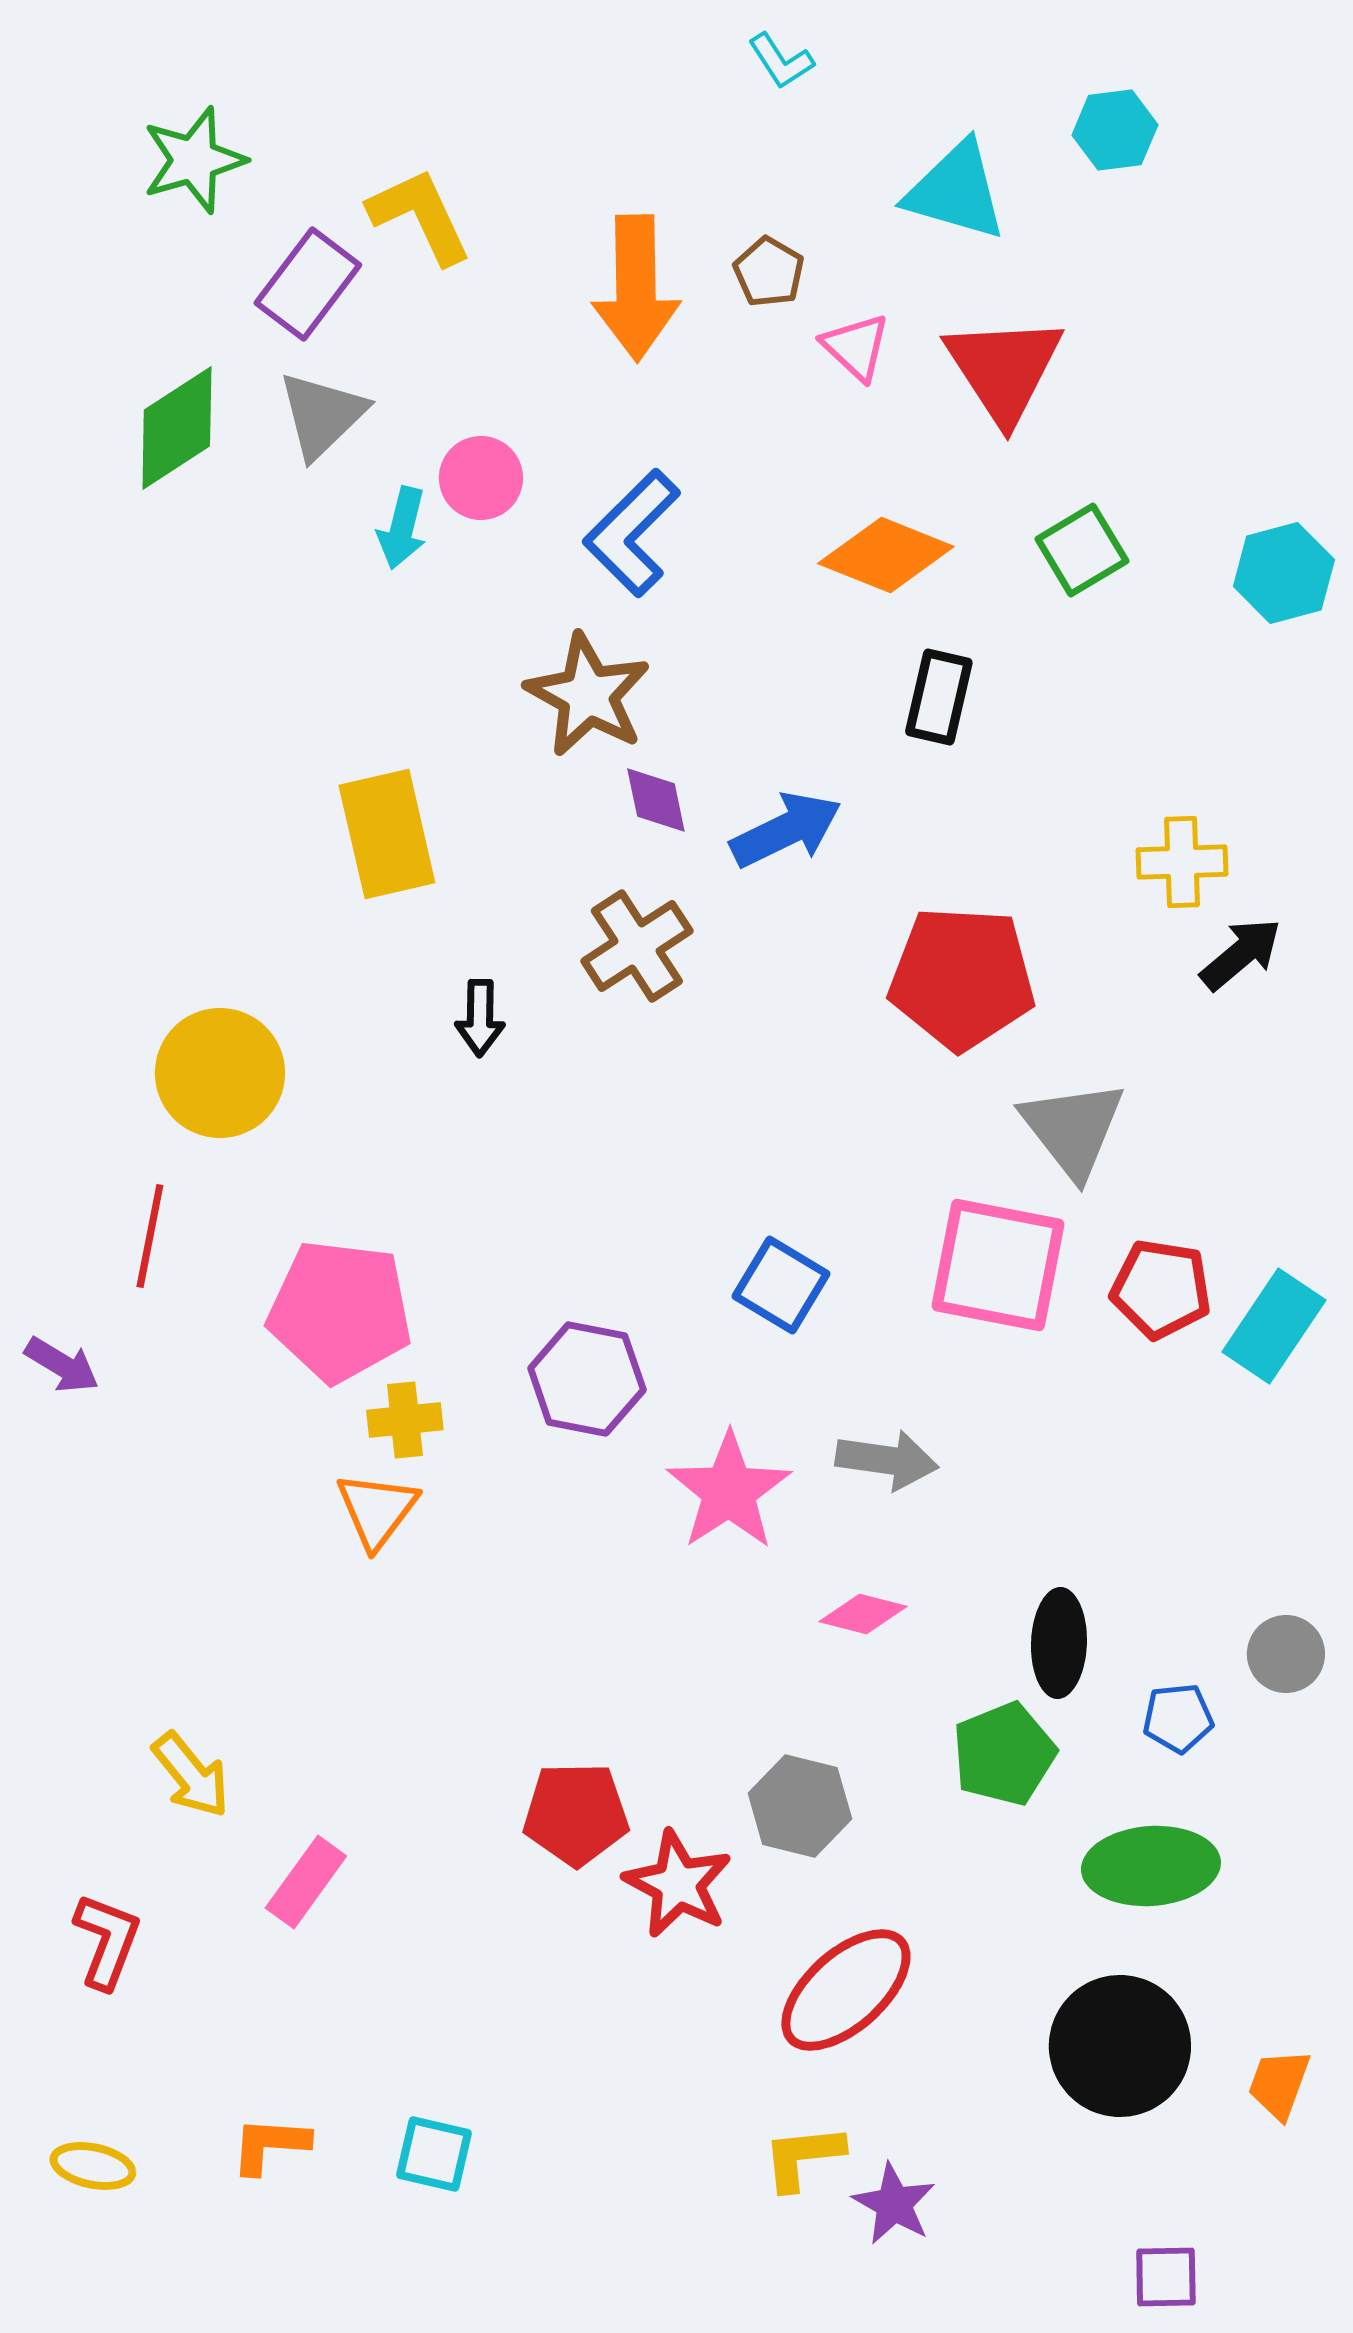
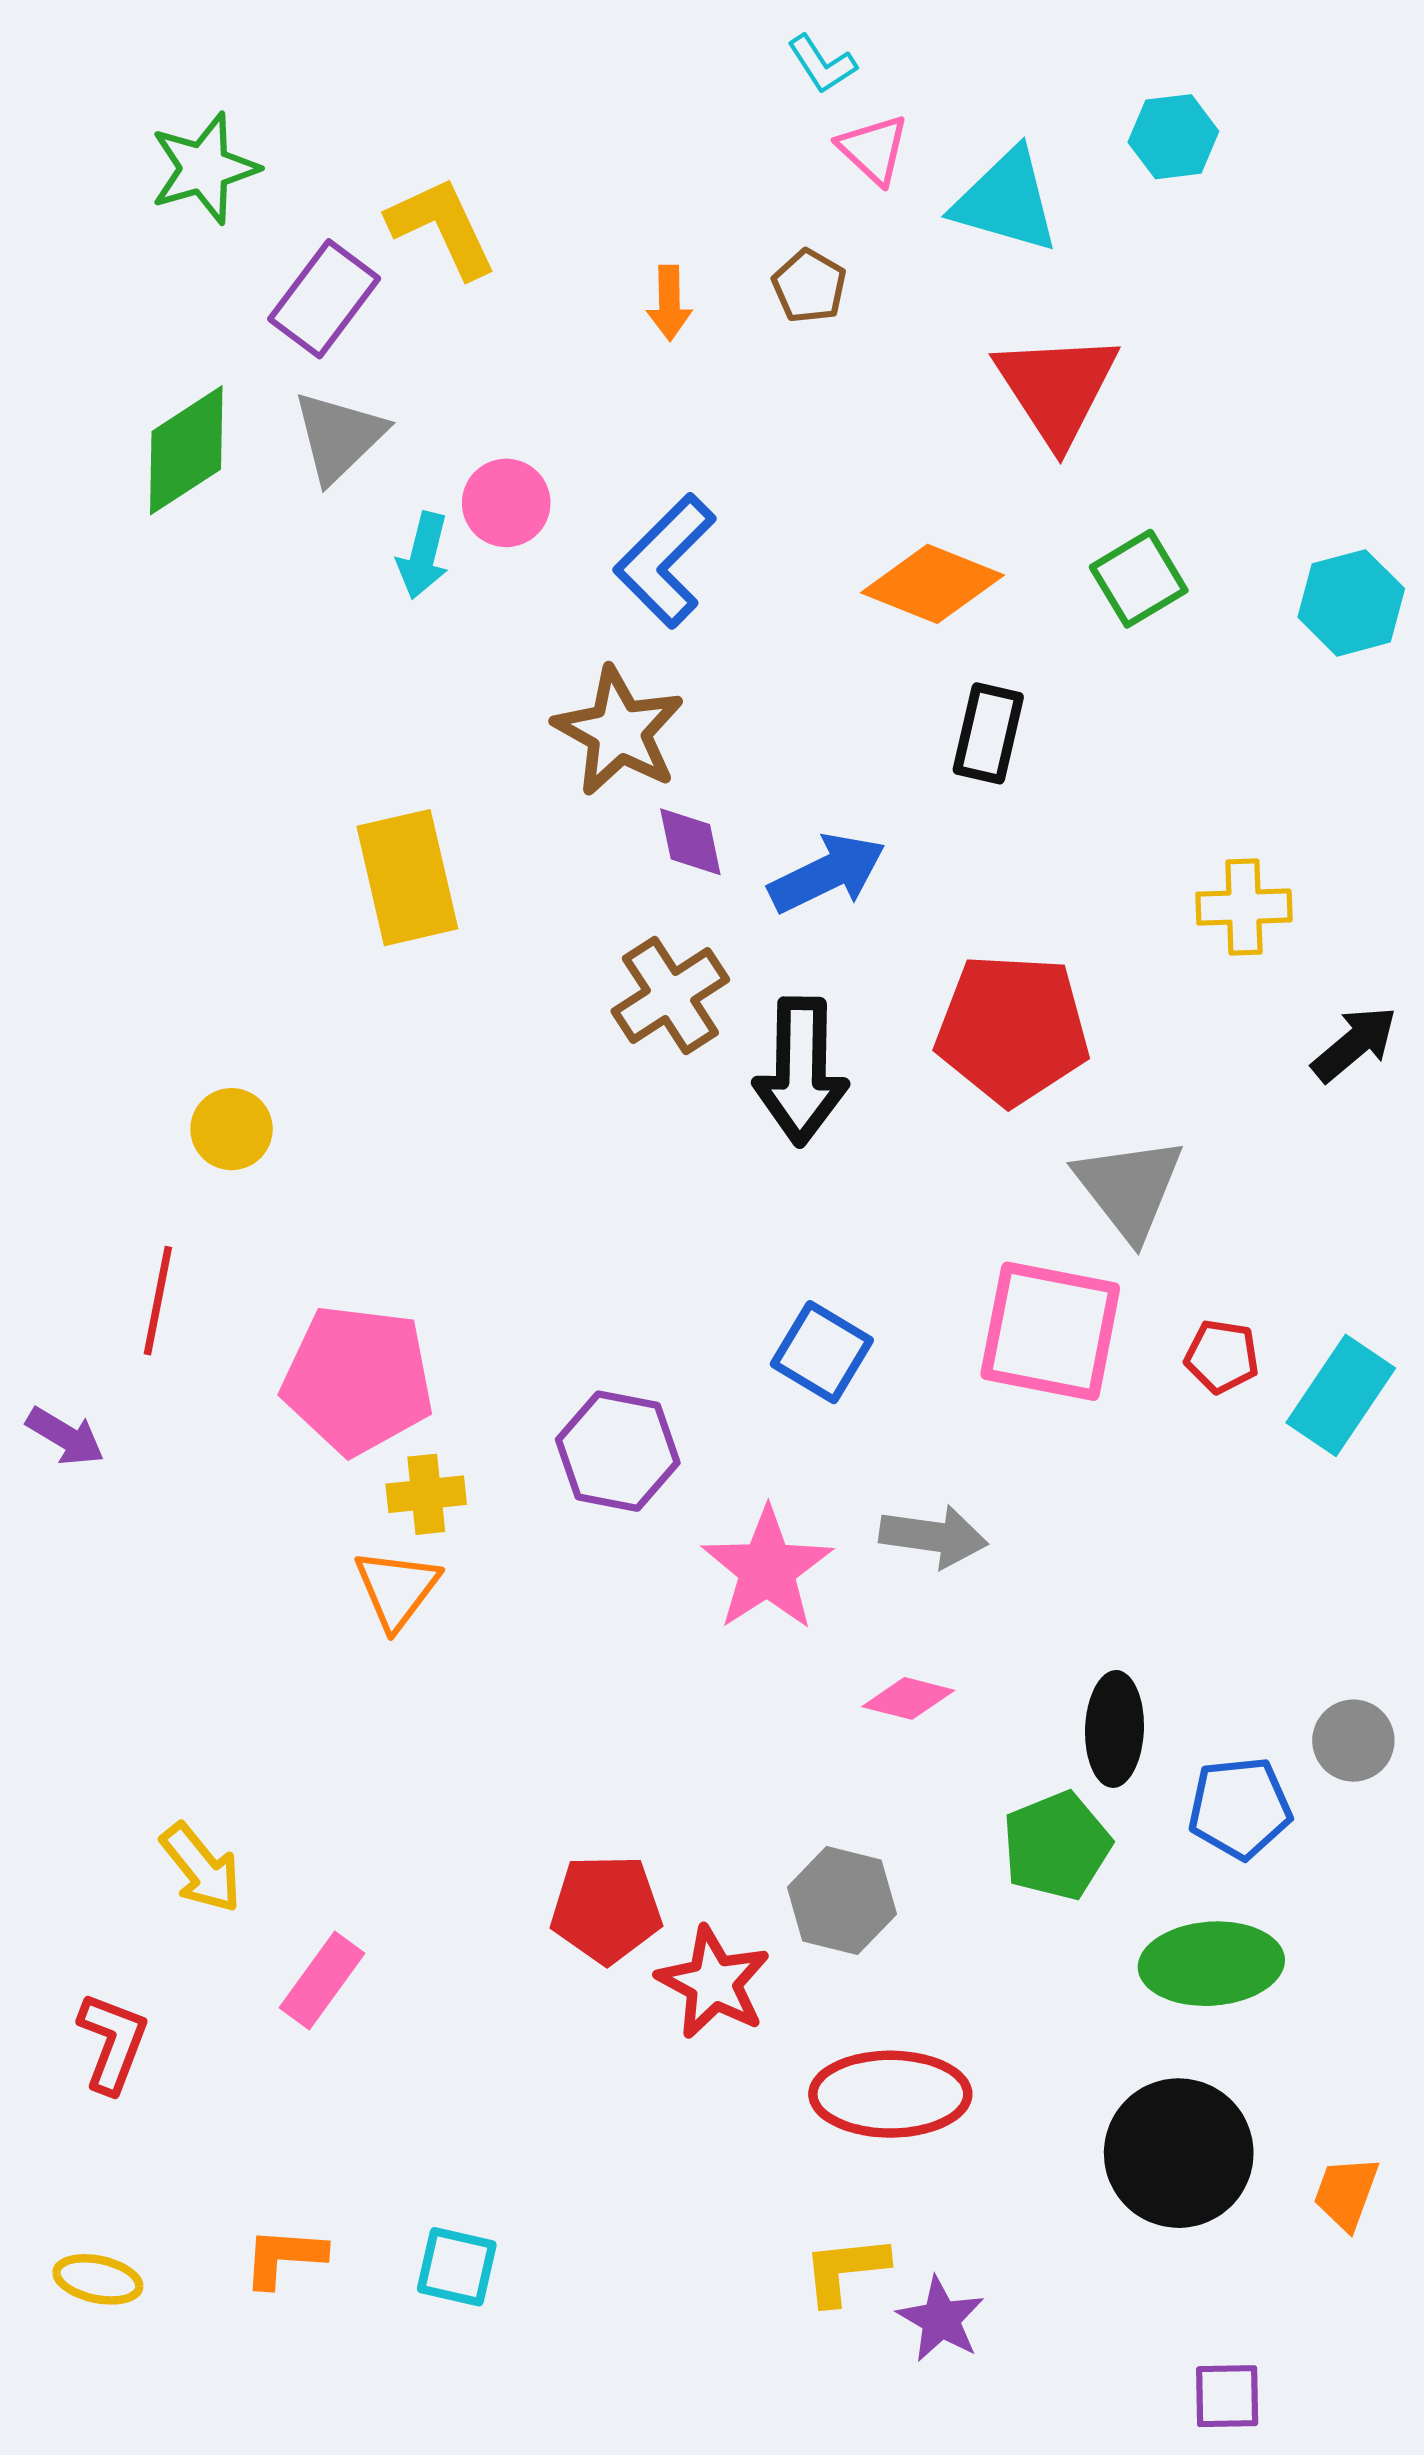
orange arrow: (636, 288) -> (669, 303), size x0.5
pink triangle: (856, 347) -> (873, 149), moved
black arrow: (1241, 954) -> (1354, 1044), moved
black arrow: (480, 1018) -> (801, 1071), moved, size x1.8
yellow circle: (220, 1073) -> (232, 1129), size x0.6
red pentagon: (1161, 1289) -> (1222, 1356), size x0.7
blue pentagon: (1178, 1718) -> (1240, 1808), size x1.4
red ellipse: (846, 1990) -> (890, 2094), turned 42

